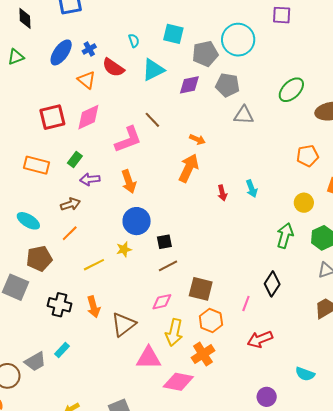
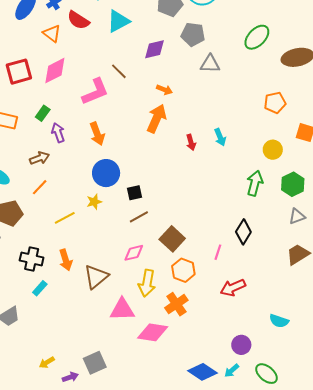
purple diamond: (189, 85) -> (155, 49), moved
purple arrow: (90, 179) -> (58, 133), turned 78
brown square: (201, 289) -> (172, 239), turned 30
cyan rectangle: (62, 350) -> (40, 288), moved

